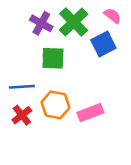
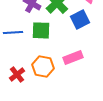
blue line: (22, 87) -> (13, 32), moved
pink rectangle: (90, 113) -> (73, 57), moved

